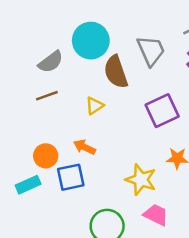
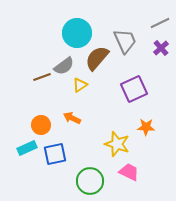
gray semicircle: (51, 62) -> (64, 66), moved
brown semicircle: (116, 72) -> (97, 58), turned 60
blue square: (71, 177) -> (55, 154), moved

